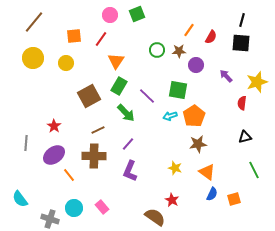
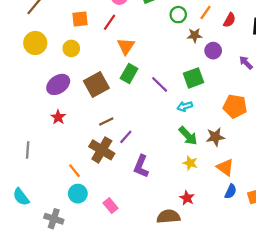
green circle: (157, 50) -> (178, 15), moved
green square: (178, 90) -> (193, 78), turned -30
green arrow: (126, 113) -> (188, 136), moved
orange pentagon: (194, 116) -> (235, 106), moved, turned -30
gray line: (26, 143) -> (28, 150), moved
purple line: (128, 144) -> (126, 137), moved
purple ellipse: (54, 155) -> (58, 84), moved
brown cross: (94, 156) -> (102, 150), turned 30
cyan circle: (74, 208) -> (78, 194), moved
brown semicircle: (155, 217) -> (168, 216), turned -40

